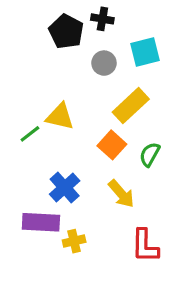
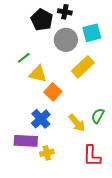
gray circle: (104, 63) -> (66, 40), size x1.5
green line: (30, 134) -> (24, 58), moved
orange square: (112, 145) -> (53, 92), moved
green semicircle: (150, 154) -> (98, 116), moved

